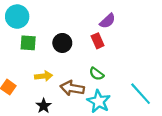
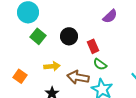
red rectangle: (98, 41) -> (93, 46), moved
green square: (28, 43) -> (38, 36), turned 35

